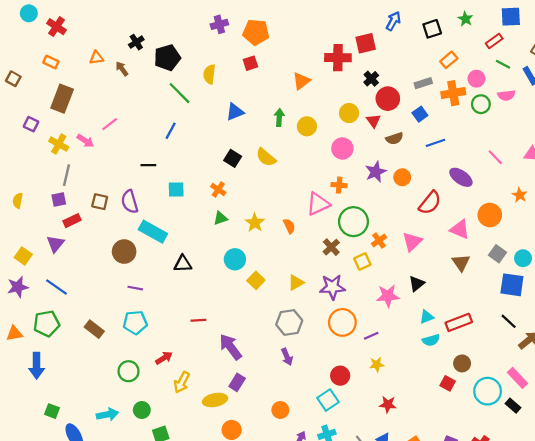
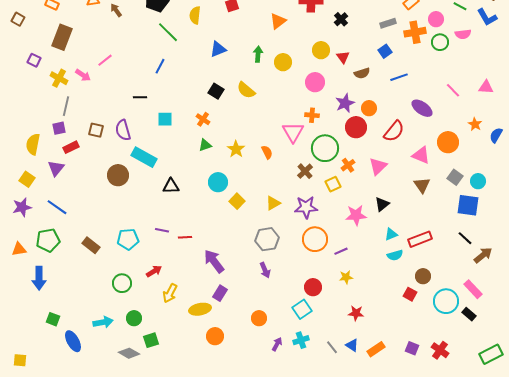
red circle: (388, 99) -> (356, 127), moved
yellow semicircle: (18, 201) -> (33, 144), moved, size x1.5
pink triangle: (318, 204) -> (293, 132), turned -35
purple line: (135, 288) -> (162, 230), moved

